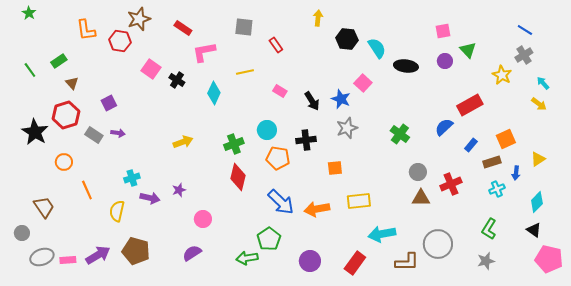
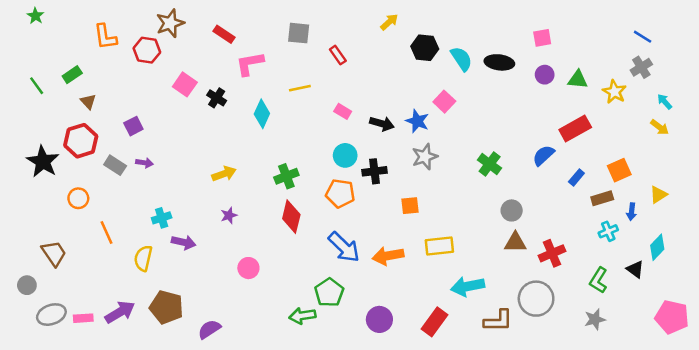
yellow arrow: (318, 18) -> (389, 22), turned 42
green triangle: (468, 50) -> (578, 80), moved, turned -42
black ellipse: (406, 66) -> (499, 62), moved
black arrow: (312, 101) -> (382, 124), turned -42
cyan circle: (267, 130) -> (345, 155), moved
red cross: (451, 184) -> (552, 253), moved
purple star: (179, 190) -> (229, 215), moved
black triangle: (534, 230) -> (635, 269), moved
purple semicircle: (192, 253) -> (209, 329), moved

